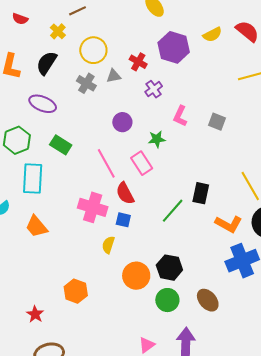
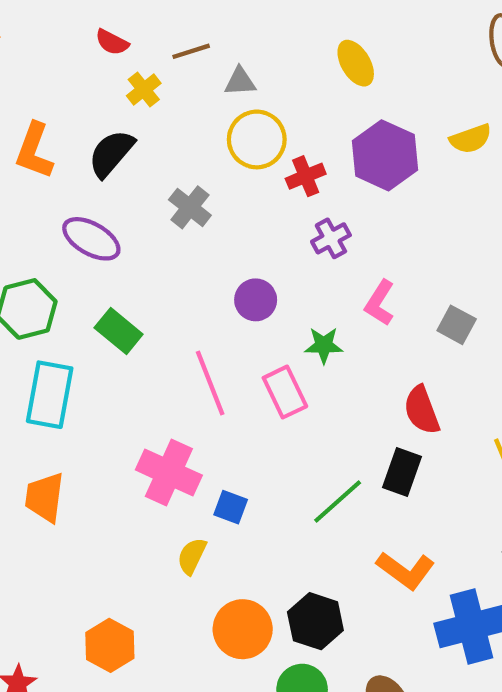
red semicircle: (20, 19) -> (112, 42), moved
yellow circle: (93, 50) -> (257, 139), moved
red cross: (138, 62) -> (306, 176), turned 30
gray triangle: (114, 76) -> (240, 82), moved
red semicircle: (125, 193) -> (422, 410), moved
orange L-shape: (229, 224) -> (406, 570), moved
orange trapezoid: (36, 226) -> (45, 497), turned 40

